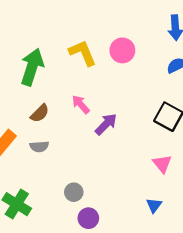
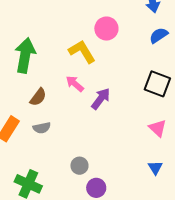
yellow L-shape: (83, 53) -> (82, 52), moved

